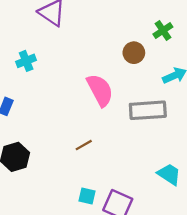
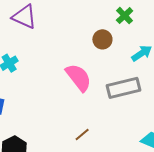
brown line: (84, 145) -> (82, 134), moved

